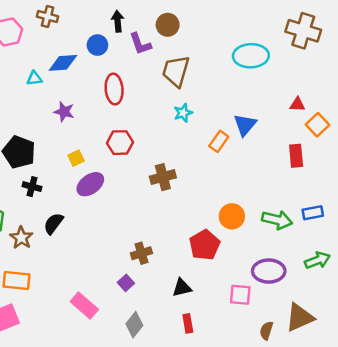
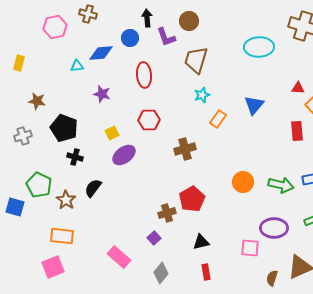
orange rectangle: (219, 141) -> (218, 119), moved
red pentagon: (204, 245) -> (192, 199), moved

